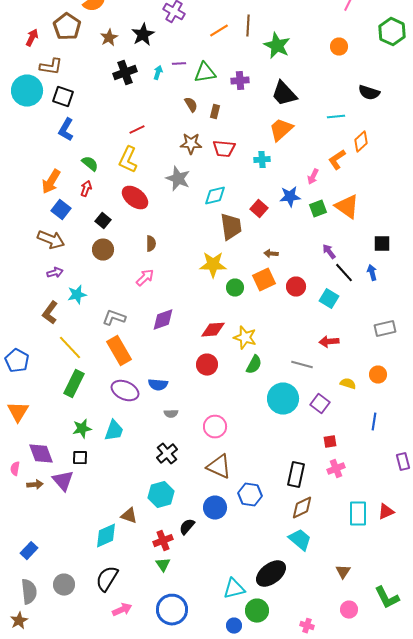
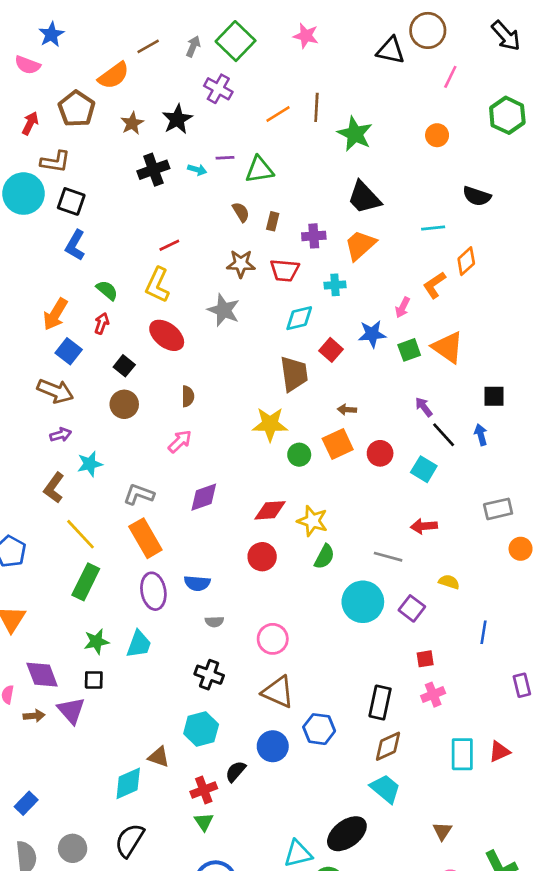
cyan arrow: (158, 73) -> (197, 170), turned 88
purple cross: (240, 81) -> (314, 236), moved
cyan diamond: (215, 196) -> (299, 318), moved
orange circle: (378, 375) -> (521, 549), moved
purple ellipse: (125, 391) -> (153, 591), turned 56
black cross: (167, 454) -> (209, 675), turned -30

